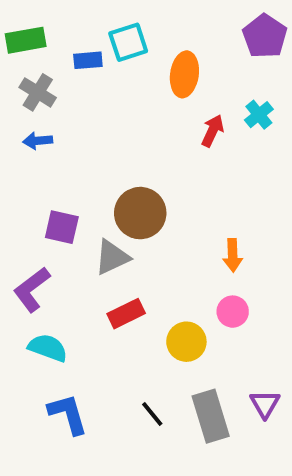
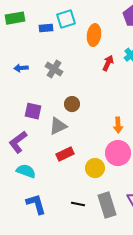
gray cross: (38, 92) -> (54, 69), moved
brown circle: (140, 213) -> (72, 104), size x0.6
pink circle: (233, 312) -> (118, 153), size x1.6
black line: (152, 414) -> (78, 204), turned -40

